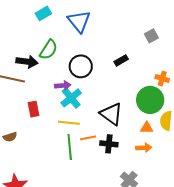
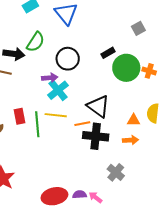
green circle: (150, 100) -> (126, 68), moved
red rectangle: (34, 109) -> (20, 116), moved
orange line: (88, 138) -> (82, 124), moved
black cross: (109, 144) -> (96, 136), size x1.4
green line: (70, 147) -> (37, 124), moved

